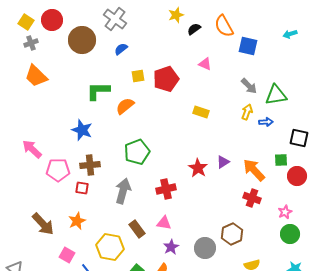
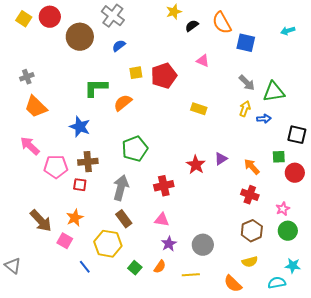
gray cross: (31, 43) -> (27, 77), moved
orange trapezoid: (36, 76) -> (36, 107), moved
orange arrow: (254, 170) -> (252, 167), size x0.7
brown rectangle: (137, 229) -> (124, 219), moved
brown hexagon: (232, 234) -> (252, 231), moved
pink square: (67, 255) -> (65, 241), moved

